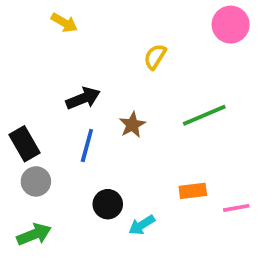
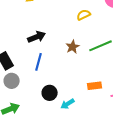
yellow semicircle: (155, 57) -> (84, 15), moved, turned 32
brown star: (132, 125) -> (73, 47), moved

